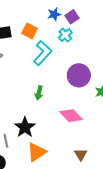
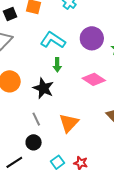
cyan L-shape: (43, 53) -> (53, 40), moved, turned -85
black star: (25, 127) -> (43, 88), moved

